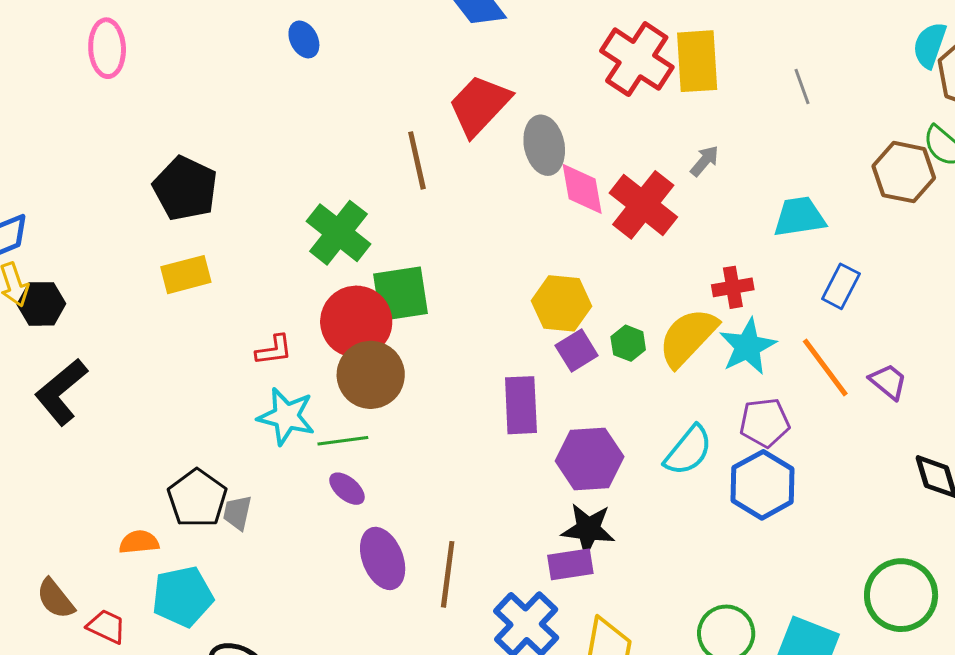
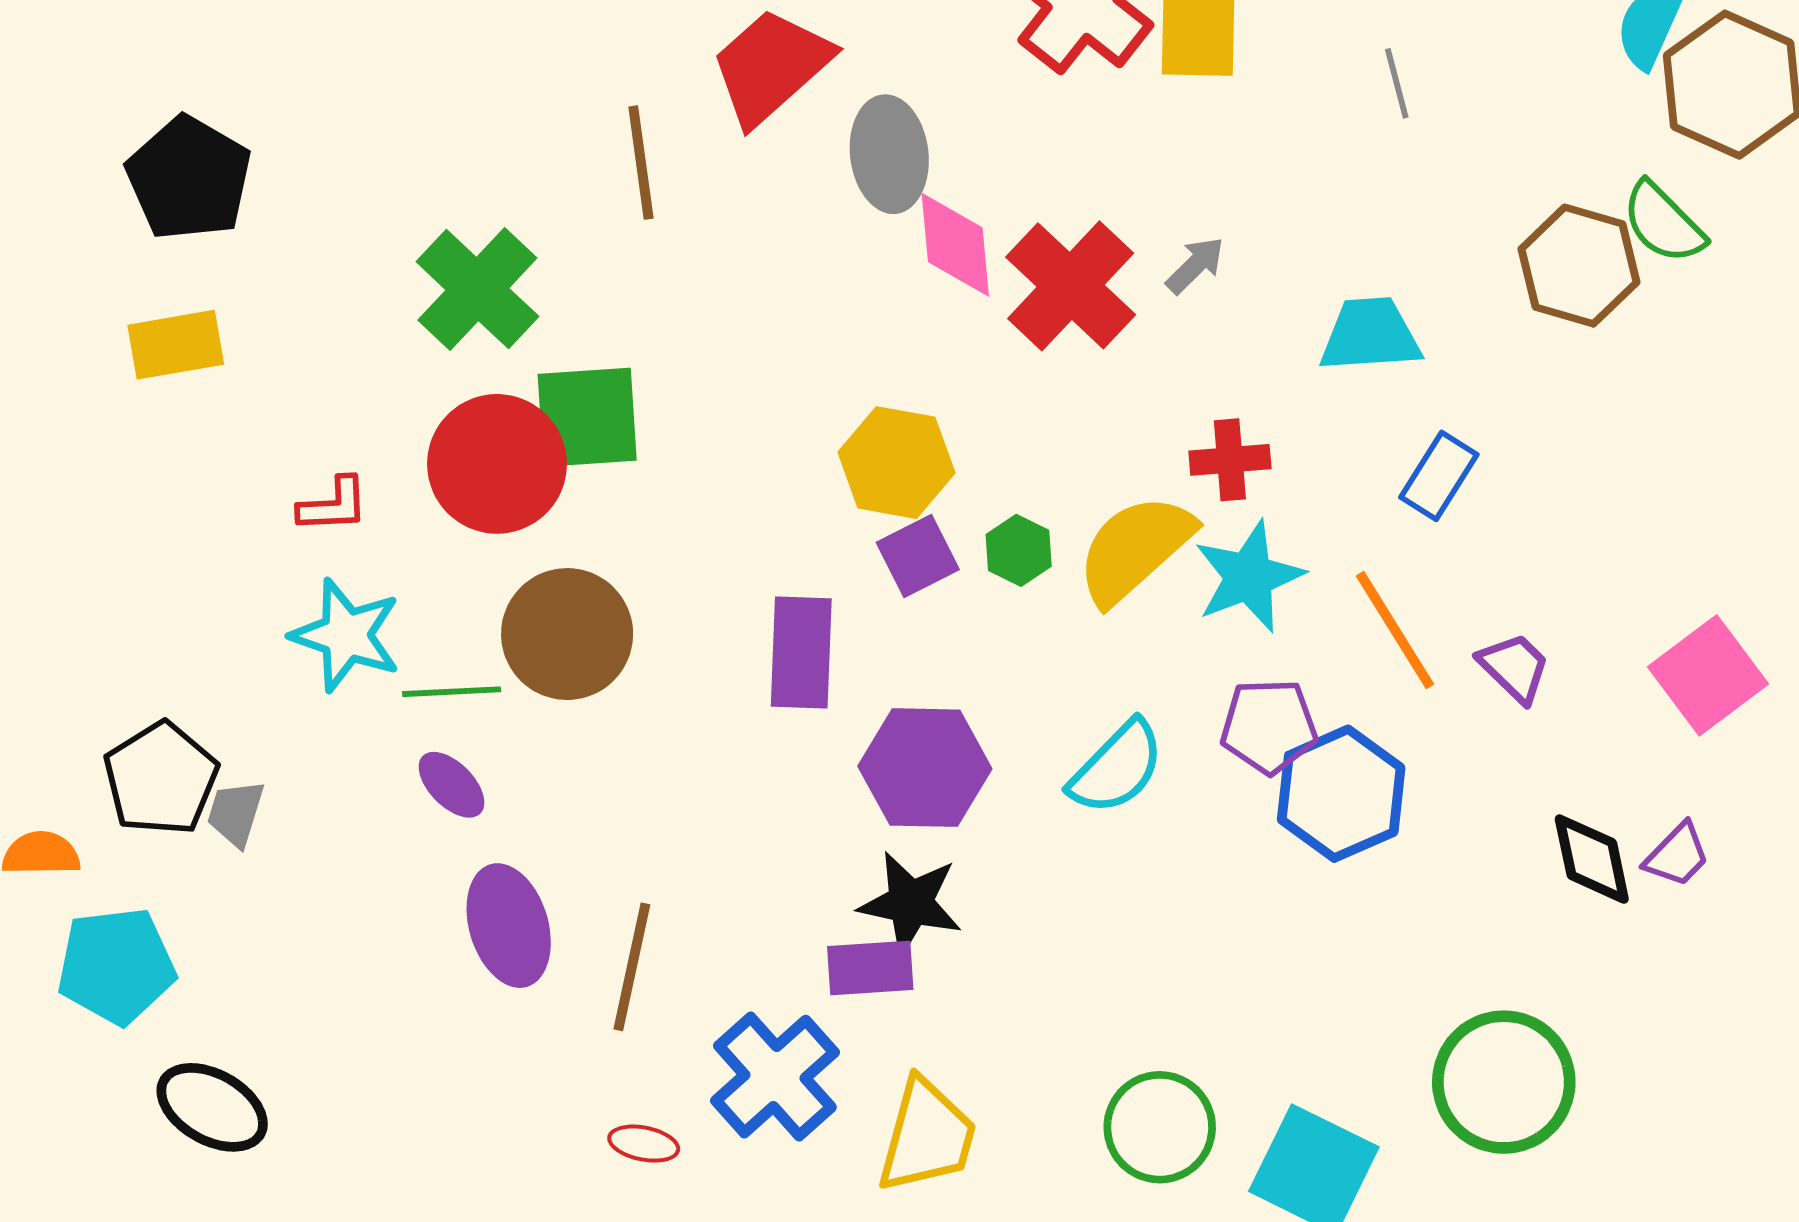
gray arrow: (705, 161) -> (1195, 265), moved
brown circle: (371, 375) -> (567, 634), moved
blue hexagon: (763, 485) -> (1341, 794), moved

